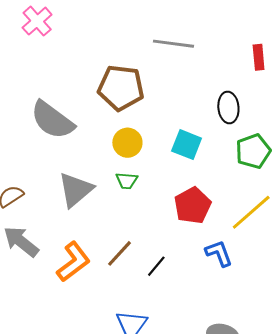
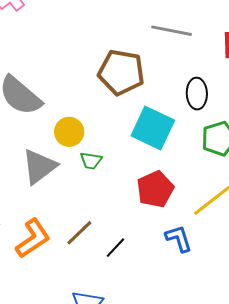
gray line: (174, 44) -> (171, 31), moved
brown pentagon: (121, 88) -> (121, 72), moved
yellow circle: (127, 143) -> (69, 132), moved
cyan square: (187, 145) -> (153, 128), size x1.4

